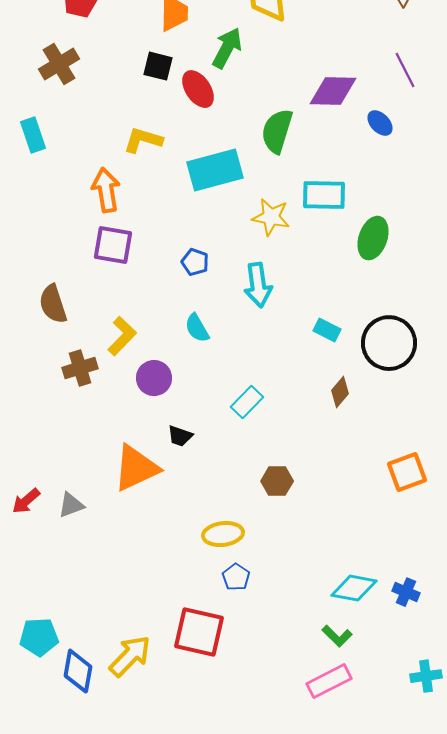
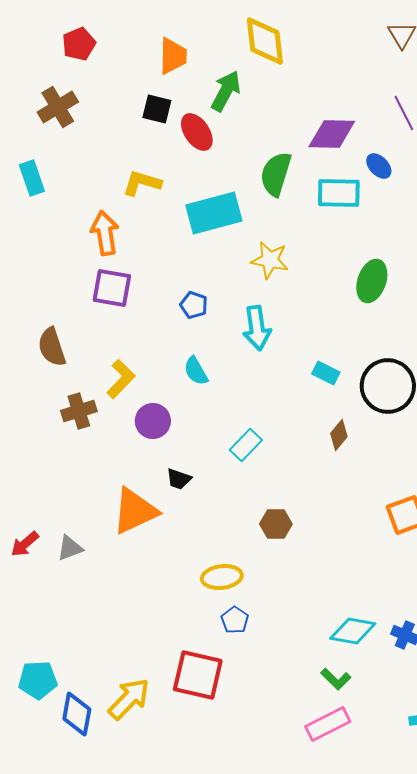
cyan rectangle: (324, 195) -> (339, 193), moved

